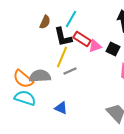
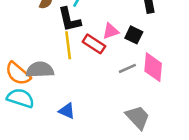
red rectangle: (82, 39) -> (94, 44), moved
yellow line: (62, 57) -> (68, 45), turned -30
gray line: (70, 71) -> (127, 68), moved

